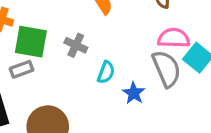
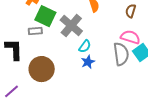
gray cross: (76, 45) -> (71, 25), size x1.6
blue star: (134, 93) -> (88, 62), moved

